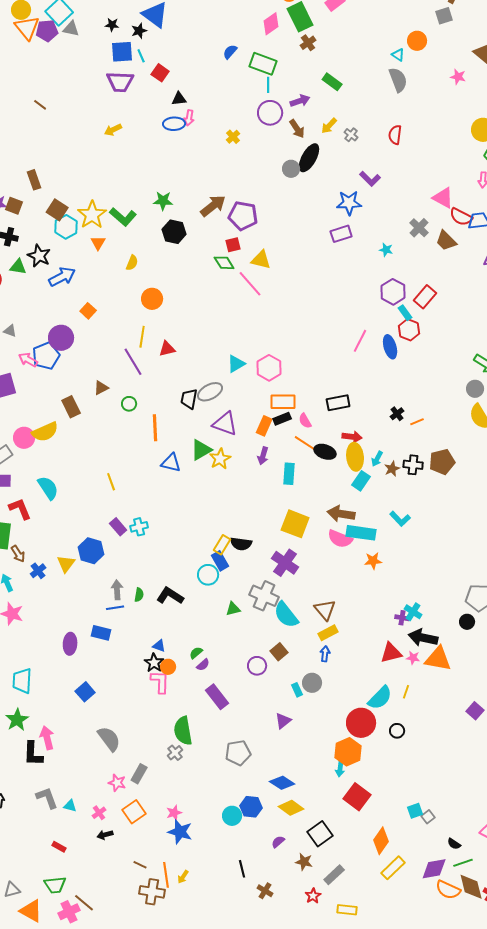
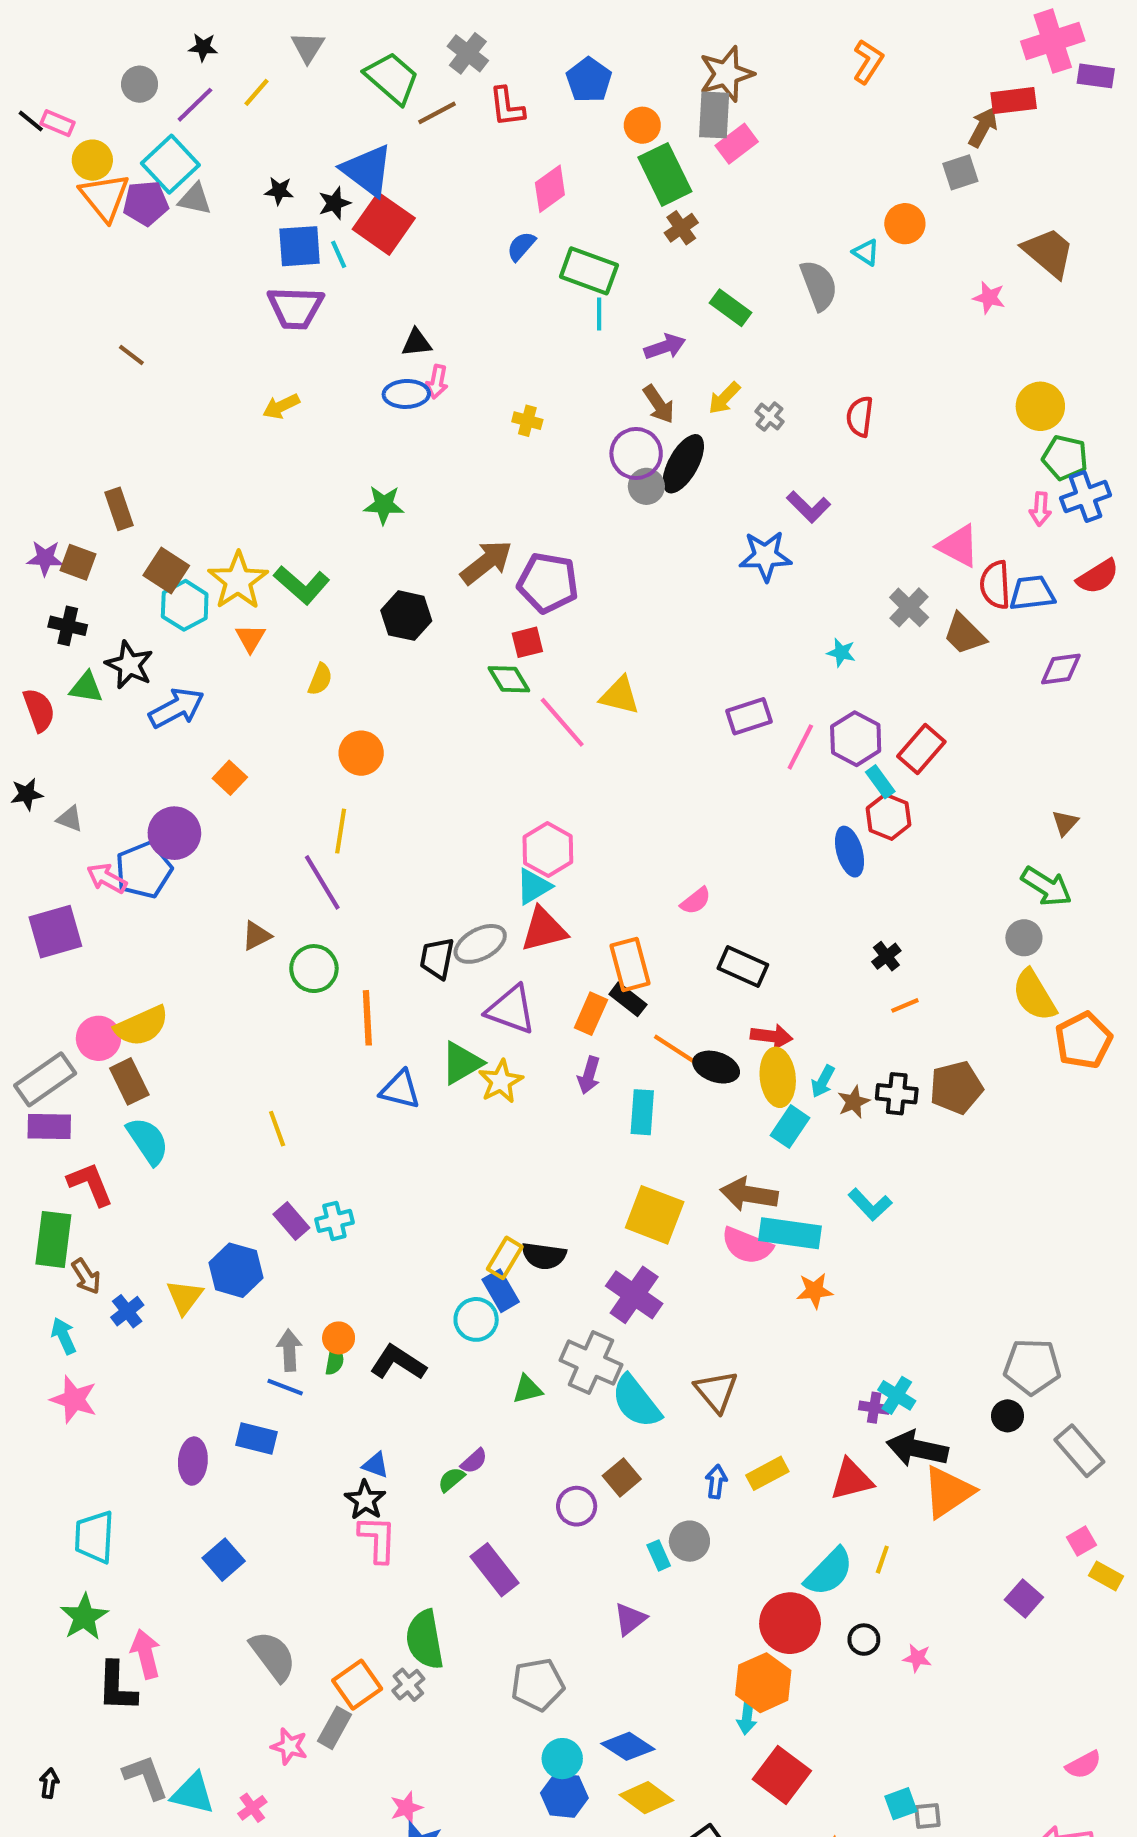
pink diamond: (271, 24) -> (550, 189), moved
red square: (160, 73) -> (384, 224), moved, size x1.6
gray semicircle: (398, 80) -> (819, 285), moved
purple circle: (270, 113) -> (636, 453), moved
yellow cross: (233, 137) -> (527, 421), turned -32
green star: (163, 201) -> (384, 505), moved
red semicircle: (461, 217) -> (995, 585), turned 60
purple rectangle: (341, 234) -> (749, 716), moved
yellow triangle: (261, 260) -> (620, 696), moved
pink line: (360, 341) -> (800, 747), moved
red triangle: (167, 349) -> (544, 930), moved, size x1.4
pink hexagon: (269, 368) -> (548, 850), moved
orange rectangle: (283, 402) -> (630, 964), turned 75
black rectangle: (338, 403) -> (743, 966), turned 35
green circle: (129, 404) -> (314, 969), size x1.5
brown rectangle: (71, 407) -> (129, 1081), moved
black cross: (397, 414) -> (886, 956), moved
black rectangle: (282, 419) -> (628, 999), turned 60
pink semicircle: (305, 421) -> (696, 901), moved, turned -98
blue line: (115, 608) -> (285, 1387), turned 30
yellow rectangle: (328, 633) -> (767, 1473), moved
pink star: (413, 658) -> (917, 1658), moved
orange triangle: (438, 659) -> (948, 1492), turned -44
purple semicircle: (203, 665) -> (474, 1461), moved
orange circle: (168, 667) -> (339, 1338), moved
cyan triangle: (70, 806) -> (193, 1793), size x1.6
orange square: (134, 812) -> (357, 1685), moved
cyan circle: (232, 816) -> (562, 1759), moved
gray square: (428, 817) -> (927, 1816), turned 32

